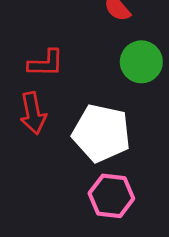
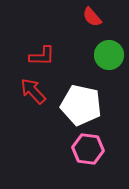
red arrow: (33, 113) -> (33, 91), turned 148

